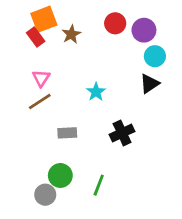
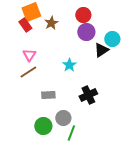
purple circle: (144, 30) -> (86, 32), moved
black triangle: (149, 84) -> (101, 50), moved
gray circle: (45, 195) -> (63, 118), moved

